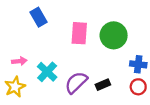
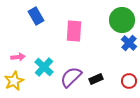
green circle: (114, 35) -> (122, 20), moved
blue cross: (138, 64) -> (129, 43), moved, turned 35

